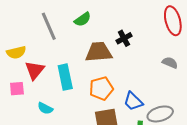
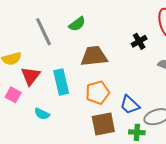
black cross: (124, 38) -> (139, 41), moved
pink square: (17, 89) -> (13, 95), turned 35

